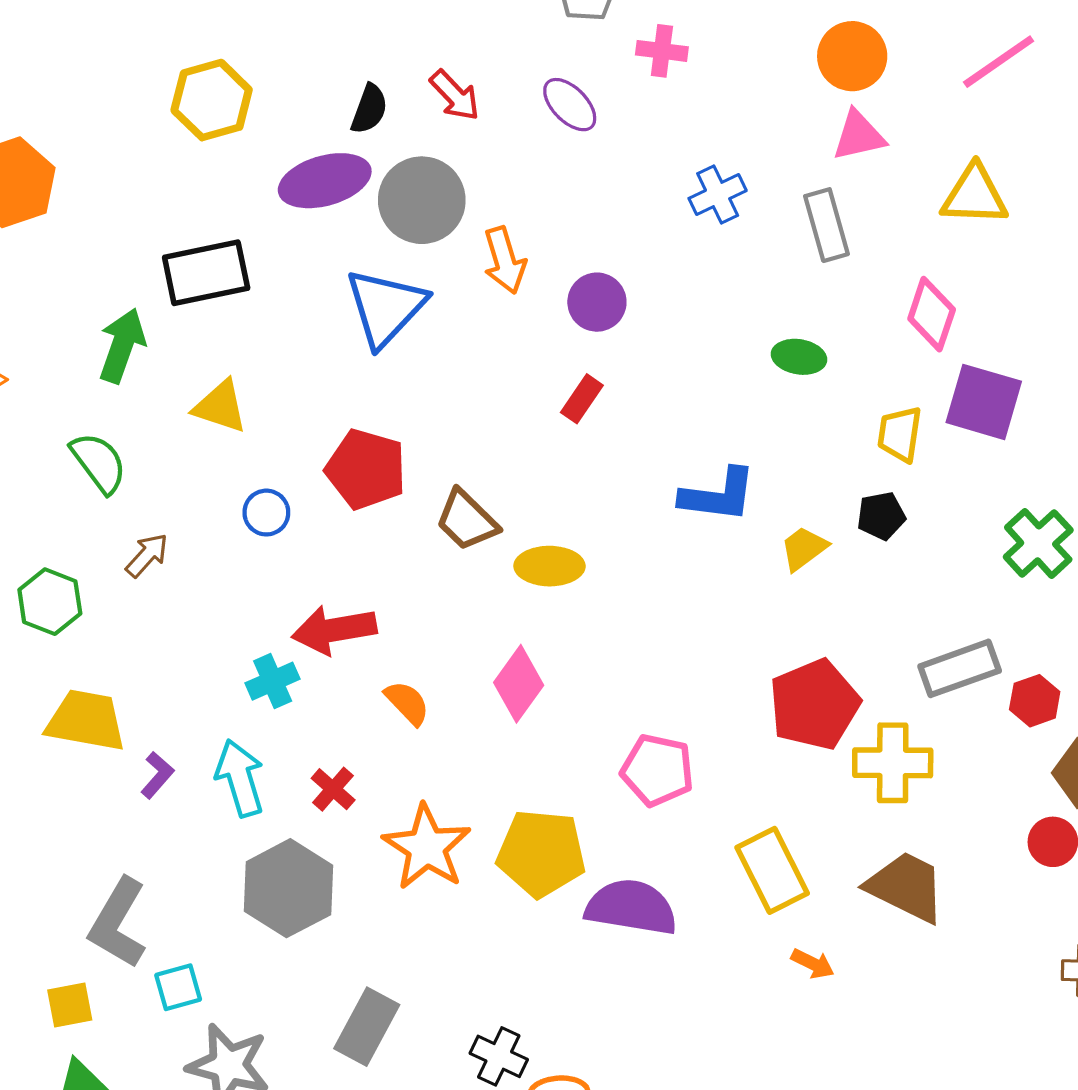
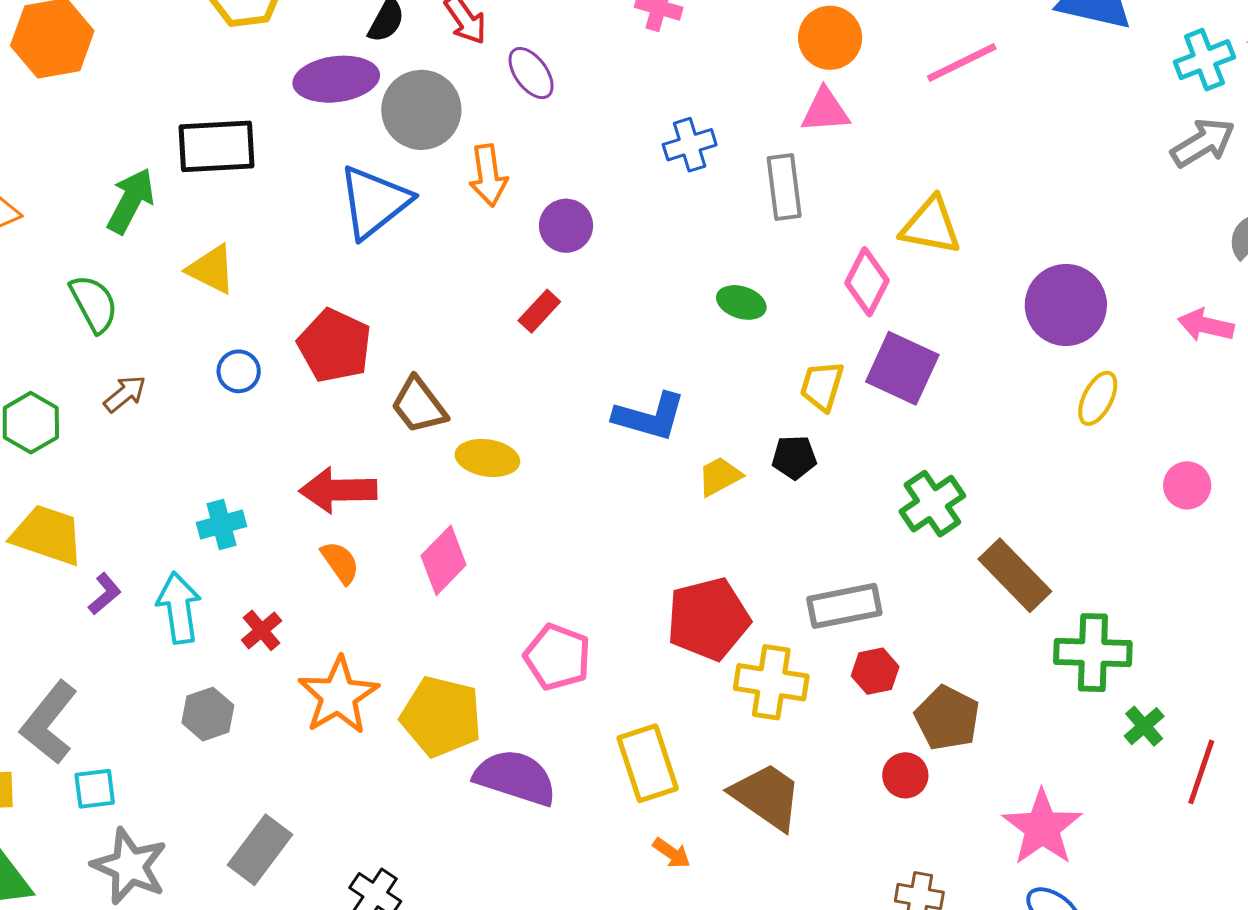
purple ellipse: (570, 105) -> (531, 73), moved
yellow triangle: (974, 195) -> (931, 226), moved
red arrow: (334, 630) -> (338, 490), moved
red hexagon: (1035, 701) -> (875, 671), moved
gray hexagon: (288, 888) -> (208, 714), size x0.6

